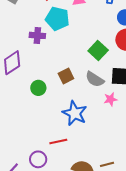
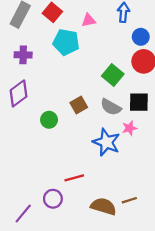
purple cross: (37, 35) -> (23, 55), moved
blue star: (75, 113) -> (106, 142), moved

